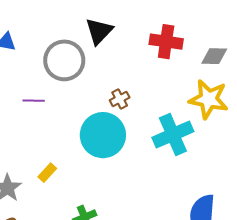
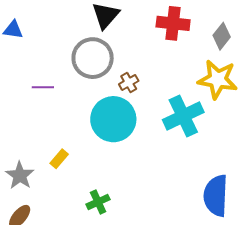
gray diamond: (214, 56) -> (222, 36), turned -52
gray circle: (64, 60) -> (93, 58), moved

